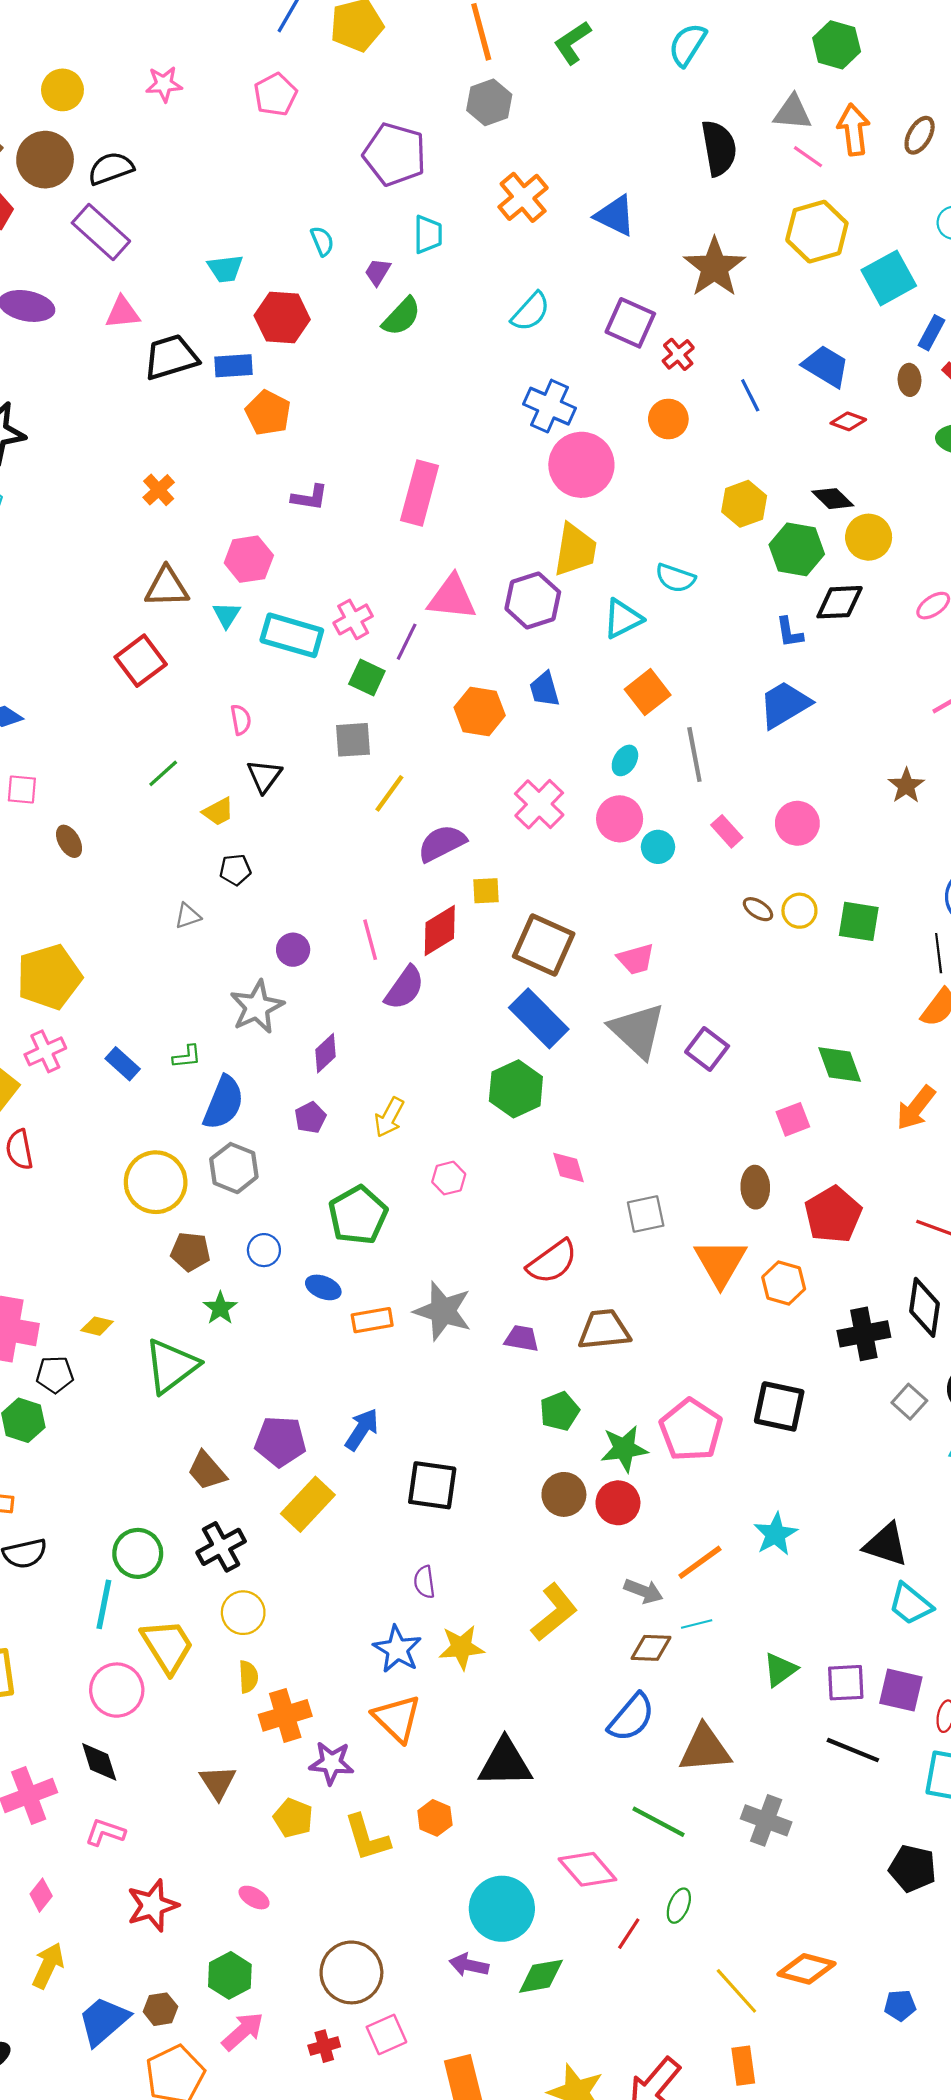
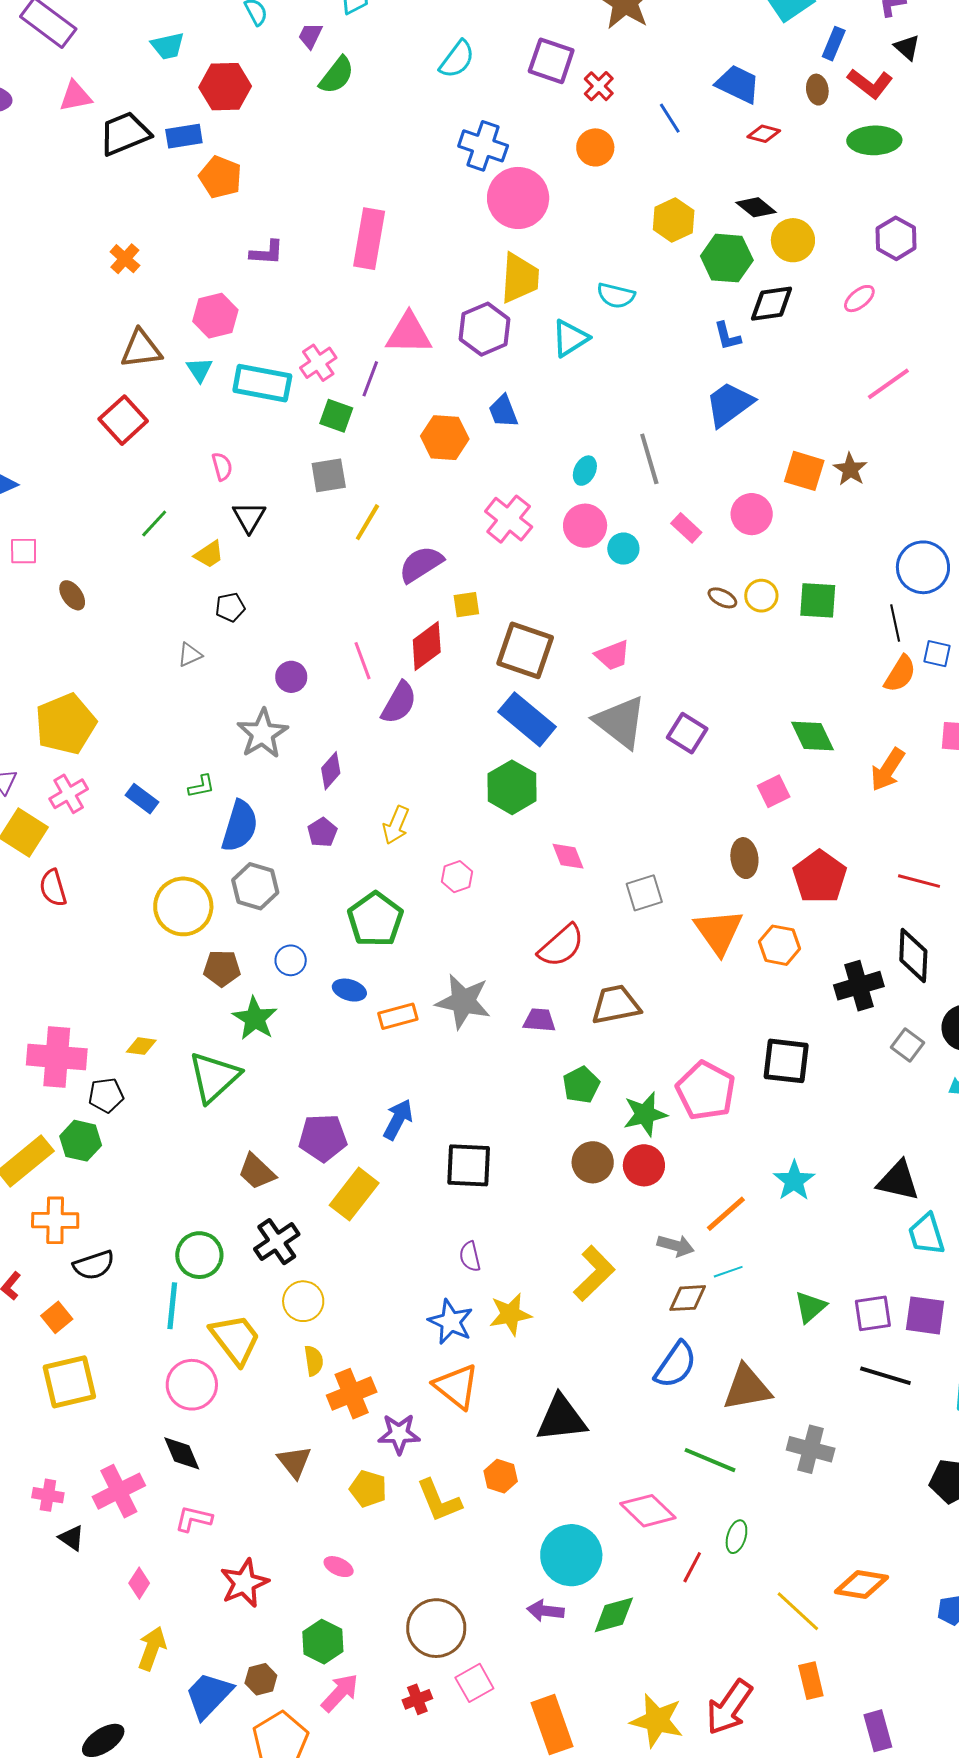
orange square: (648, 692) -> (804, 471), moved, turned -30
green star: (220, 1308) -> (255, 1019), size x1.4
cyan trapezoid: (910, 1604) -> (926, 1234), turned 39

